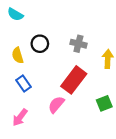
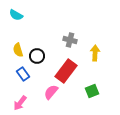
black circle: (40, 44) -> (37, 56), moved

